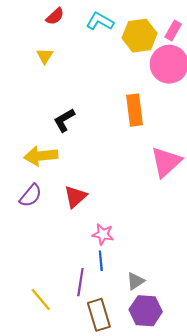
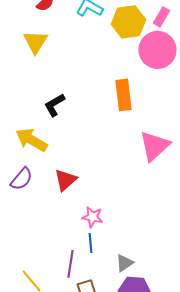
yellow triangle: (45, 56) -> (35, 42), size x1.5
yellow arrow: (41, 156) -> (31, 140), turned 36

